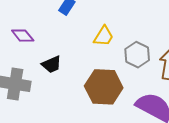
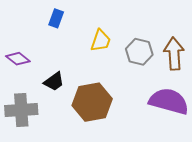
brown hexagon: (104, 87) -> (92, 102), moved

